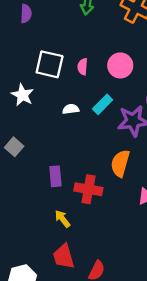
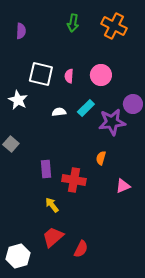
orange semicircle: (120, 163) -> (101, 158), size x0.6
red trapezoid: (64, 256) -> (53, 237), turned 65

